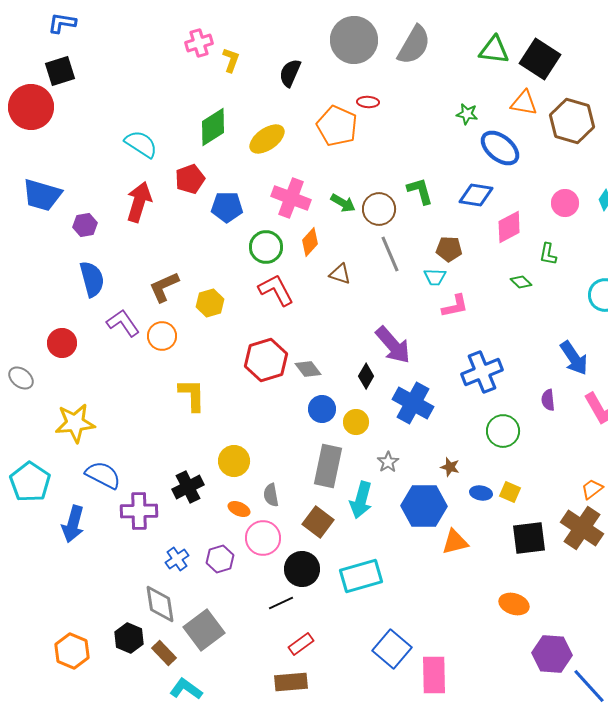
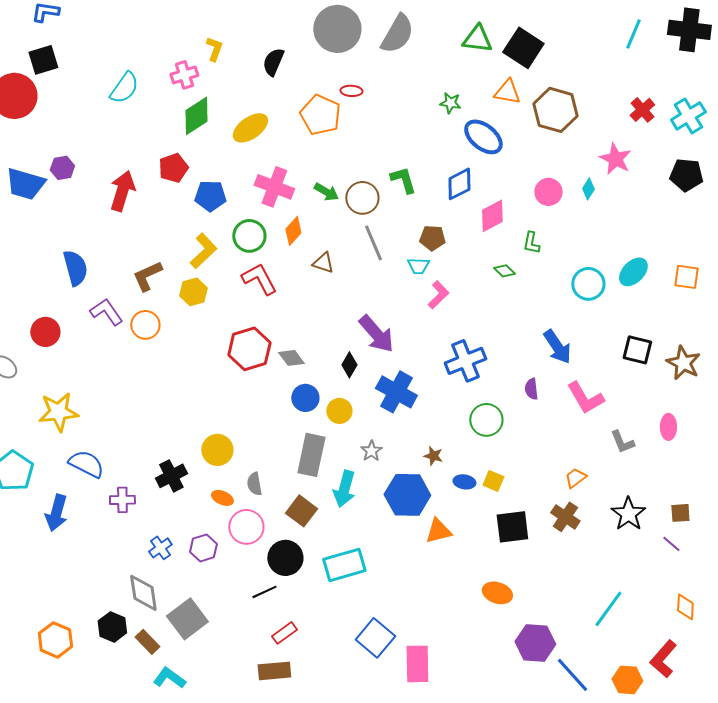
pink cross: (199, 43) -> (184, 75), moved
cyan semicircle: (141, 144) -> (124, 88), moved, turned 92
blue diamond: (476, 195) -> (459, 184), turned -36
purple hexagon: (85, 225) -> (62, 168), moved
pink L-shape: (455, 306) -> (438, 295), turned -32
yellow L-shape: (192, 395) -> (203, 251), moved, turned 48
purple cross: (139, 511) -> (122, 500), size x0.7
brown cross: (582, 528) -> (565, 517), size x0.7

